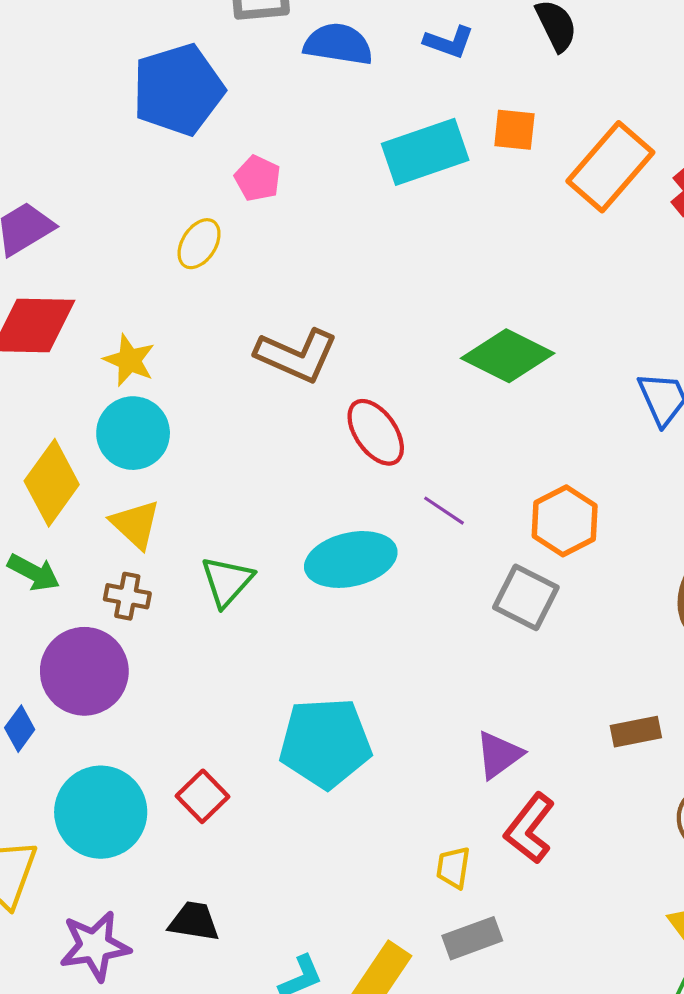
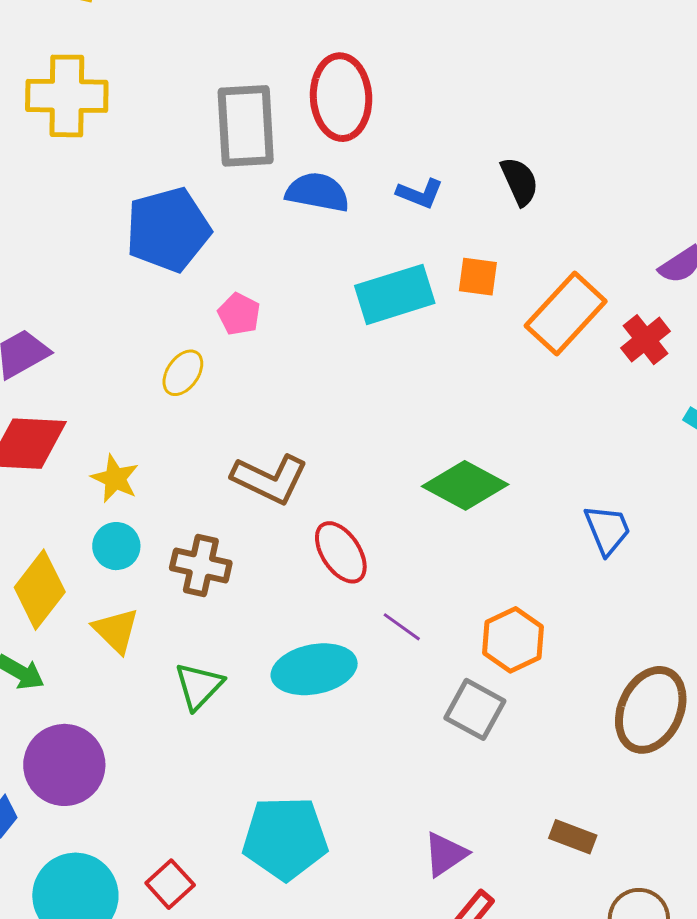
cyan circle: (133, 433) -> (116, 546), size x0.7
brown cross: (127, 596) -> (201, 566), moved, size x1.4
brown rectangle: (636, 732) -> (573, 837), turned 30

